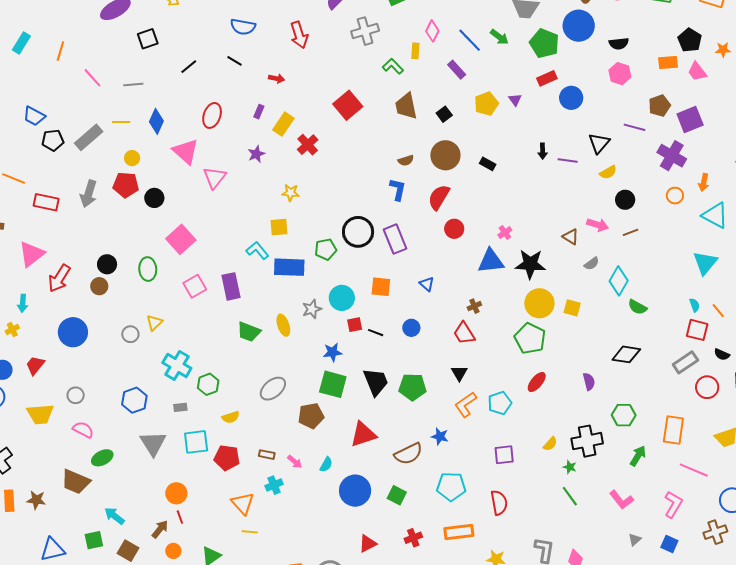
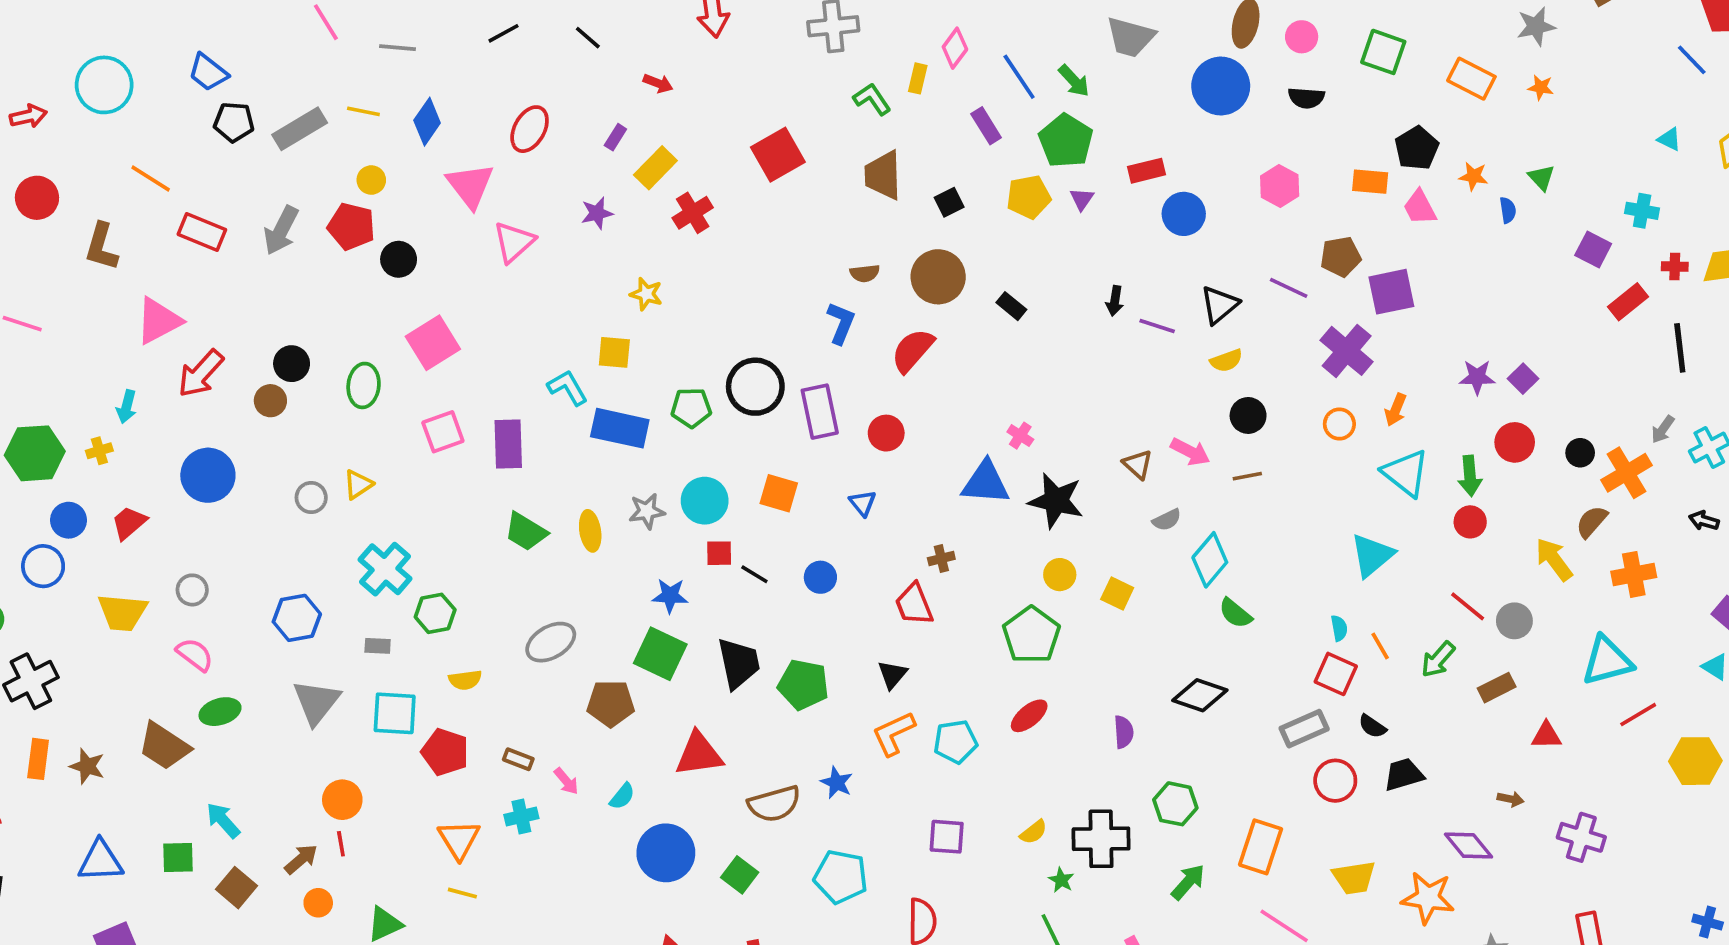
green pentagon: (544, 43) -> (1066, 141), moved
black semicircle: (619, 44) -> (1306, 98), moved
red circle: (454, 229) -> (886, 433), moved
pink cross: (505, 232) -> (1020, 436), turned -32
yellow circle: (539, 303) -> (1060, 575), size x0.6

